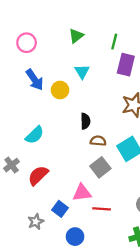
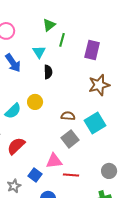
green line: (114, 42) -> (62, 40), moved
cyan triangle: (82, 72) -> (39, 52), moved
yellow circle: (60, 90) -> (35, 102), moved
black semicircle: (85, 121) -> (48, 72), moved

